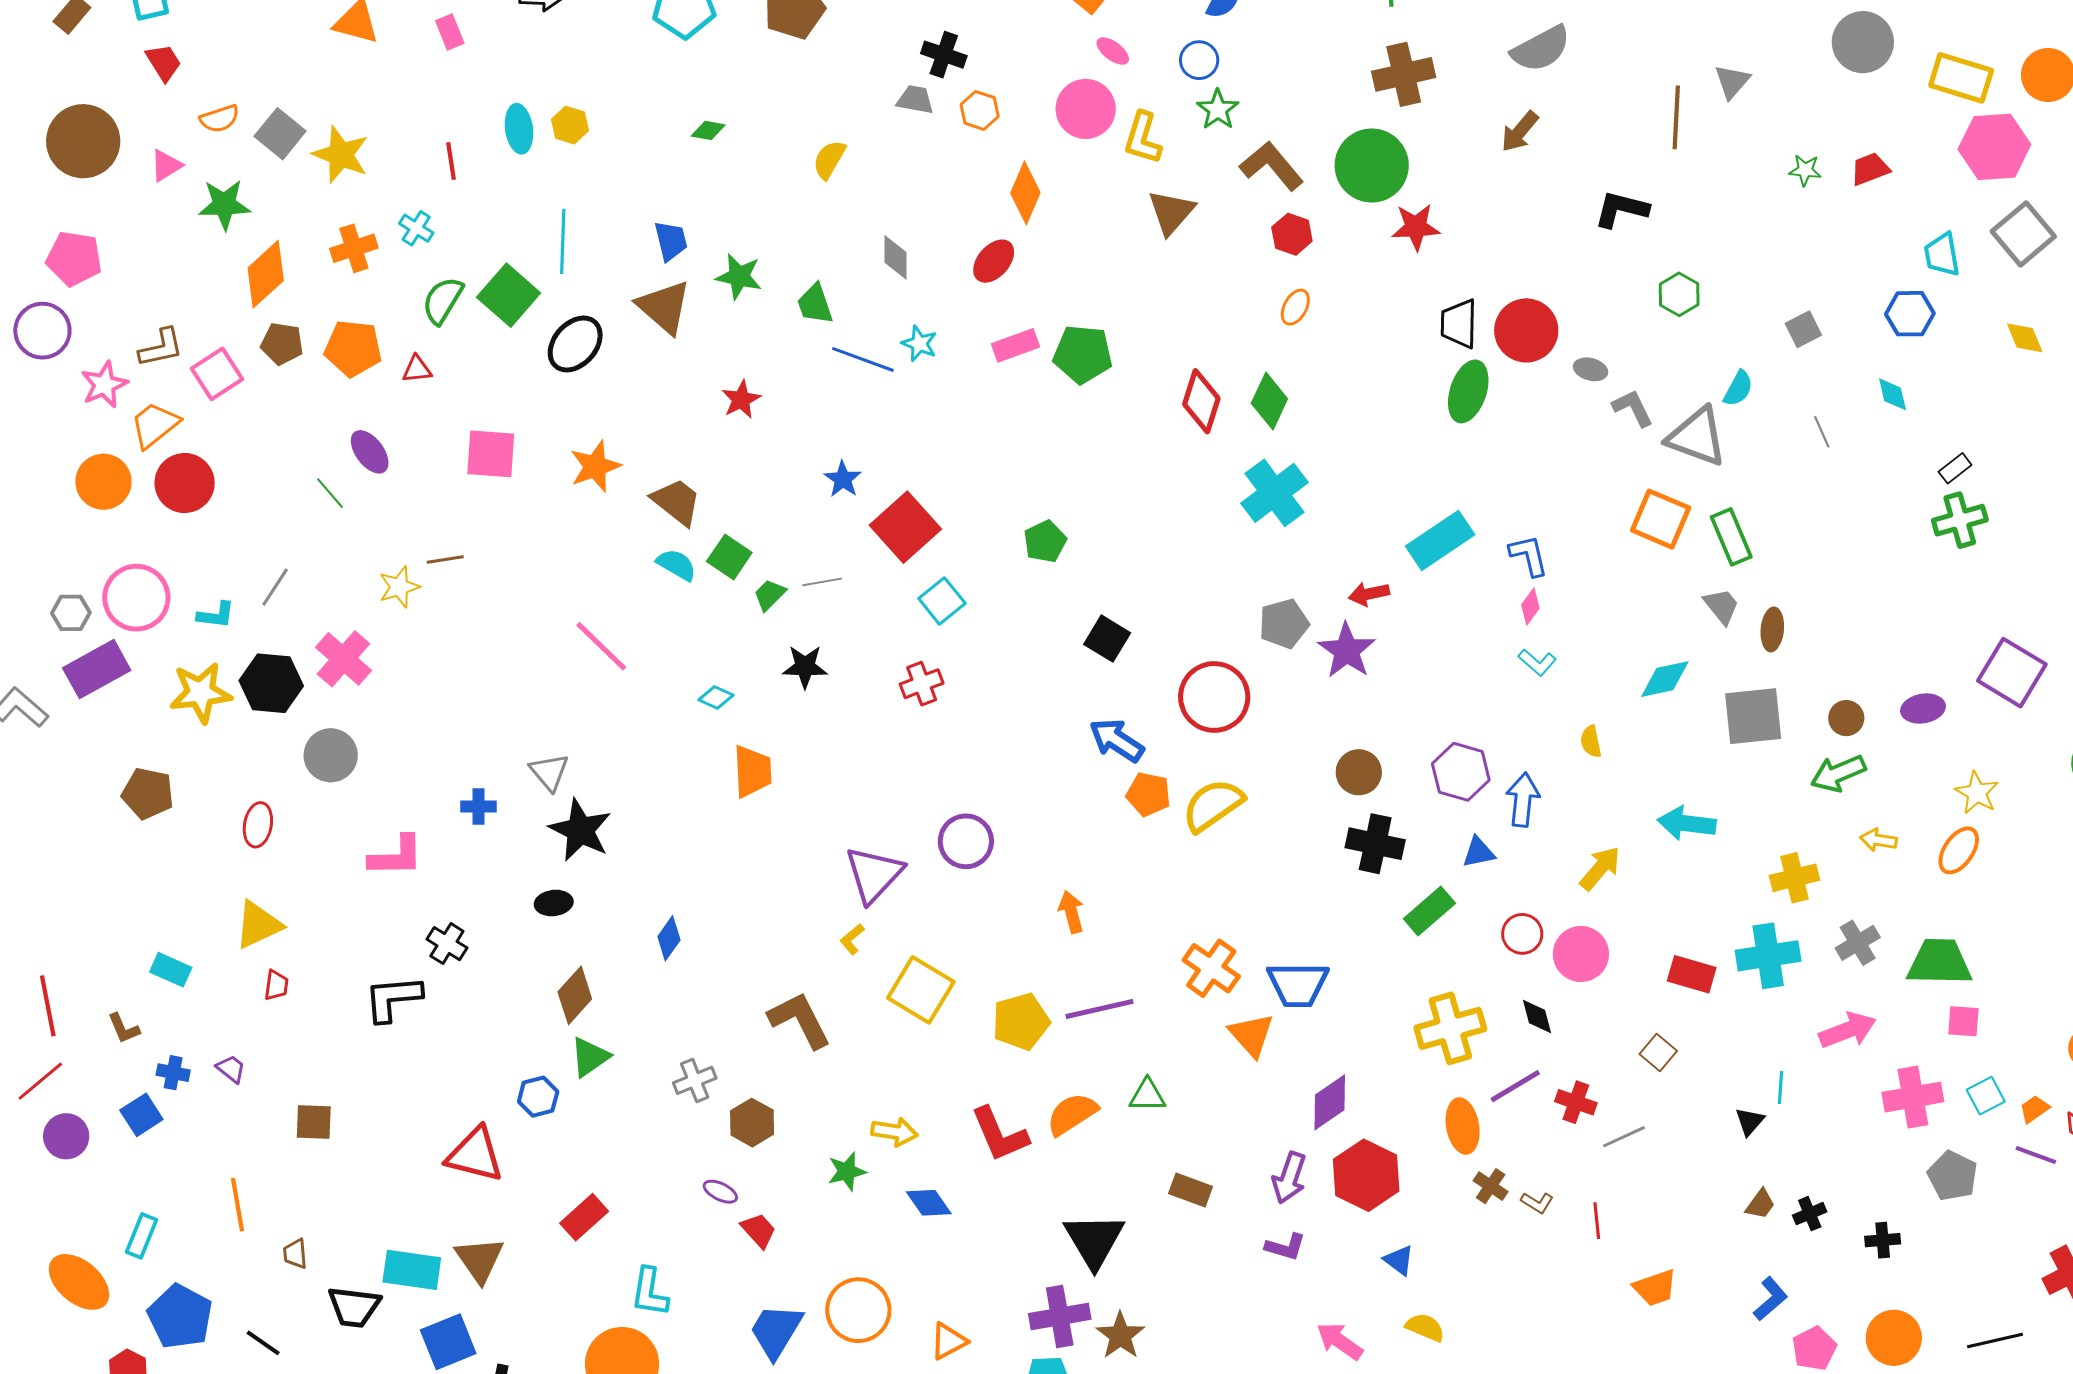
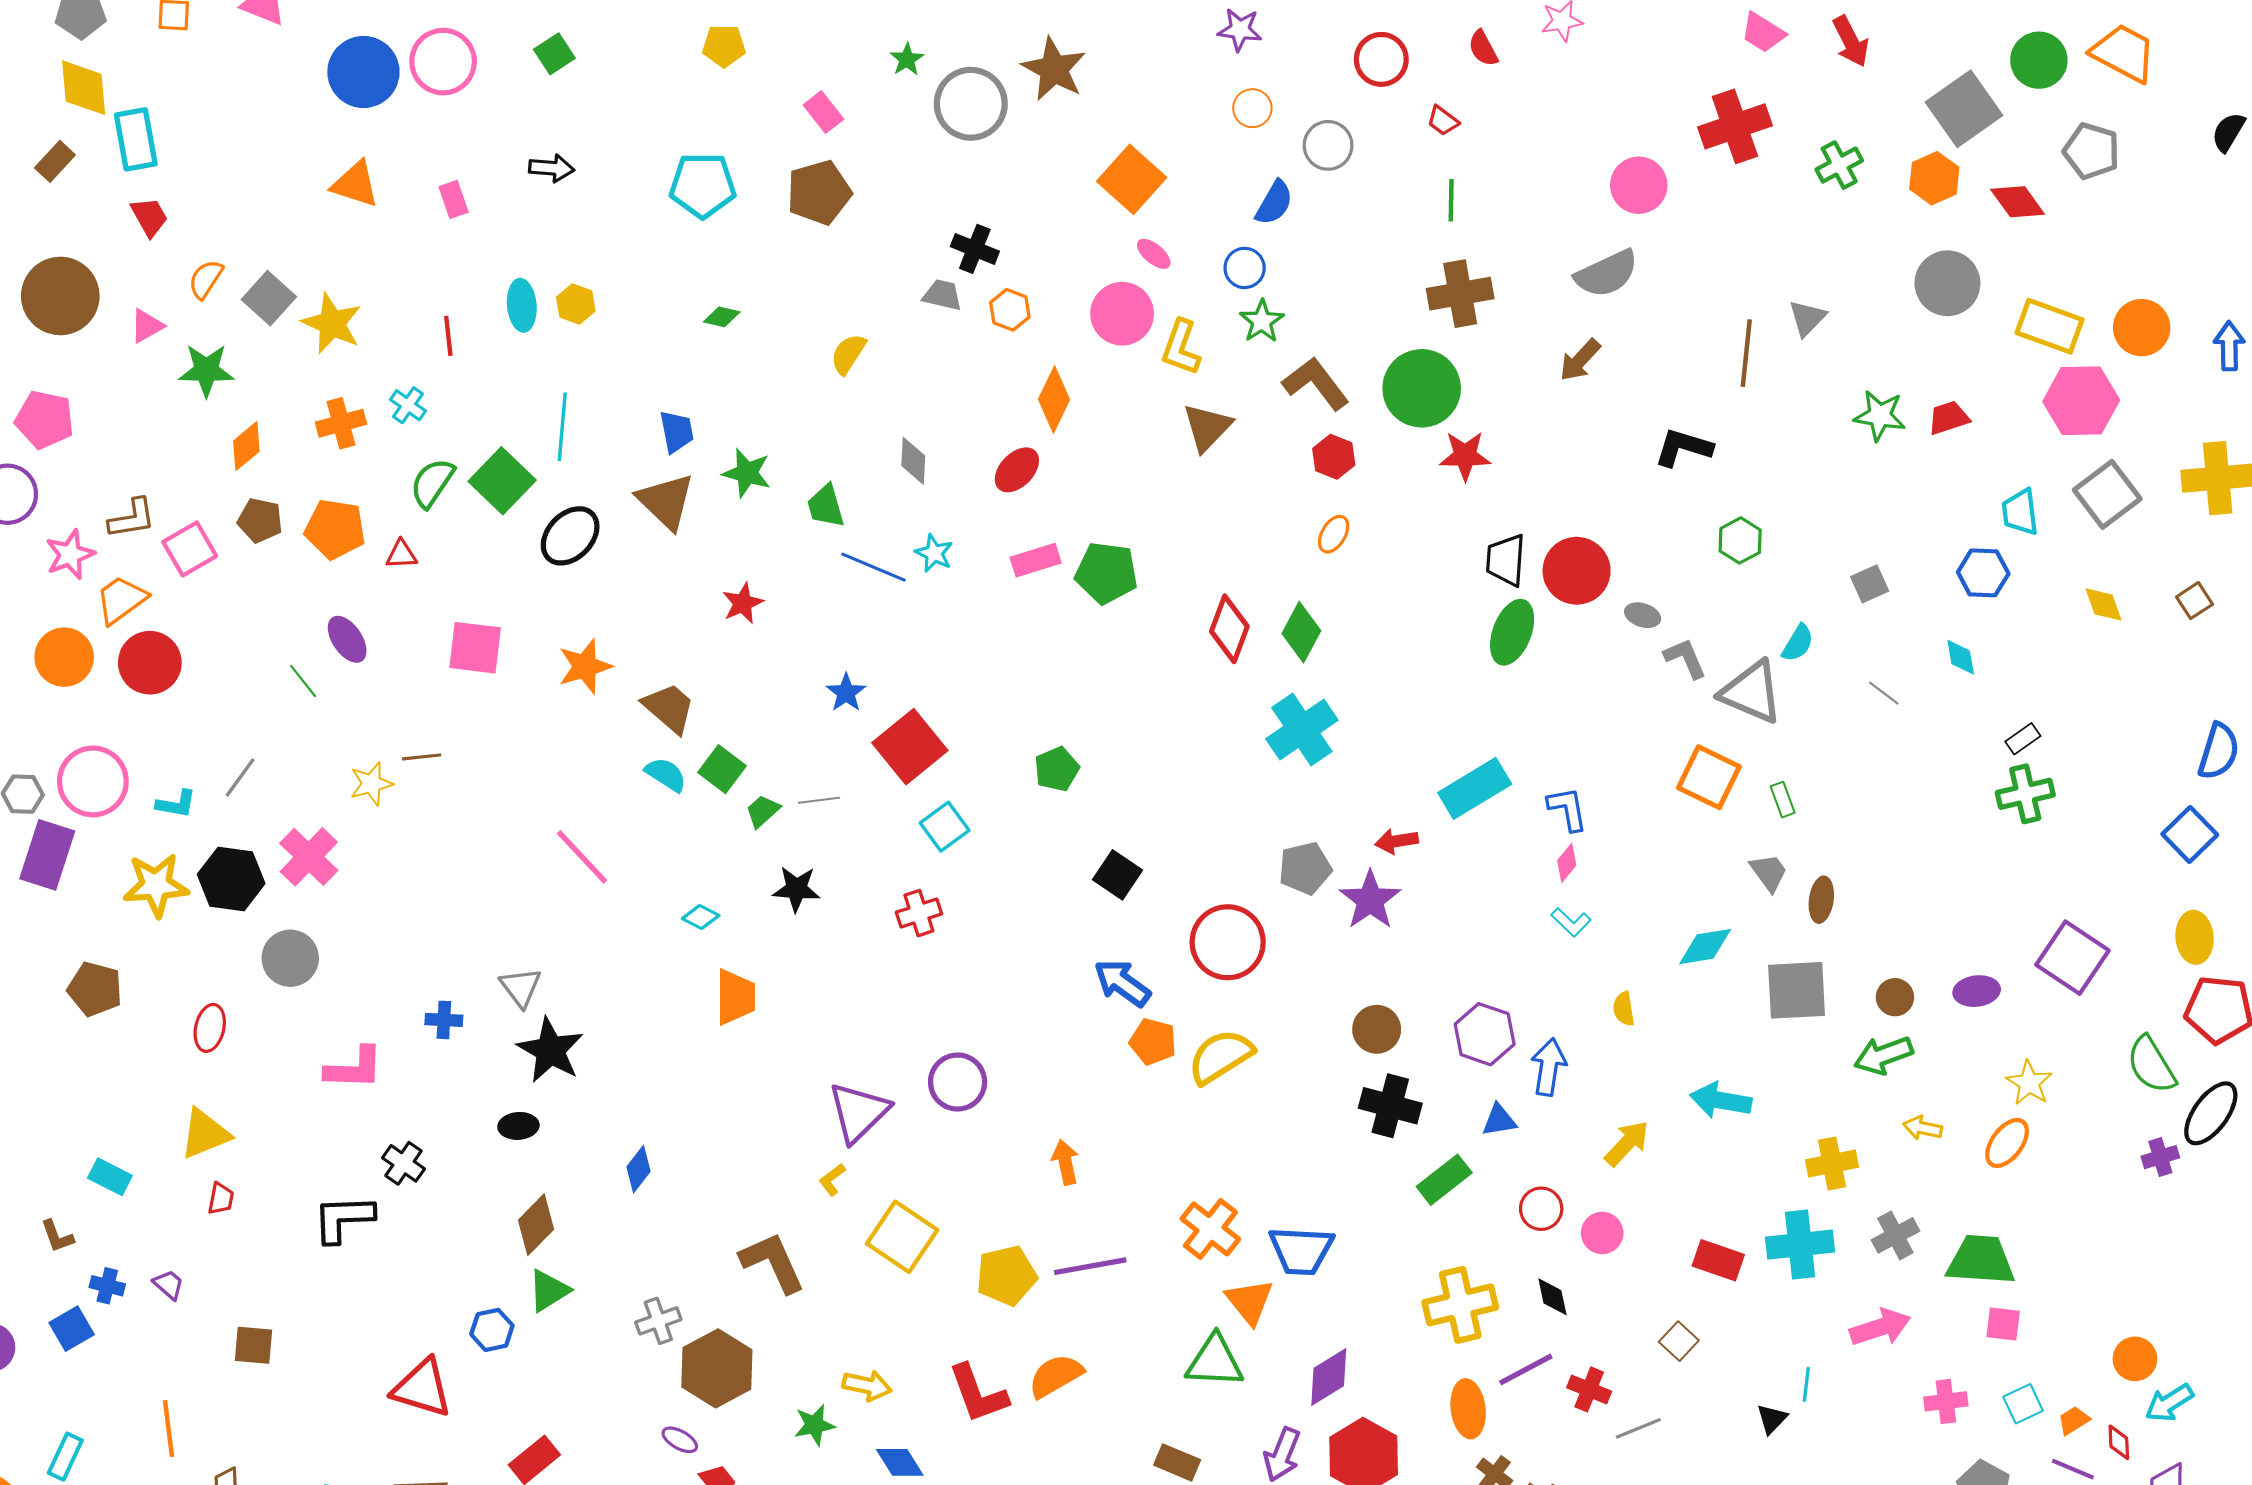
orange semicircle: (219, 119) -> (206, 279), turned 138
green star: (1805, 170) -> (1880, 416), size x1.5
orange diamond: (266, 274) -> (246, 446), size x0.7
gray line: (1822, 432) -> (1884, 693), turned -32
green rectangle: (1731, 537) -> (1783, 800), size x0.6
purple rectangle: (97, 669) -> (47, 855), turned -46
pink circle: (1581, 954) -> (1602, 1233), size x0.7
green triangle: (1147, 1095) -> (1215, 1361), moved, size x1.5
pink cross: (1913, 1097) -> (1946, 1401), size x0.7
brown hexagon: (752, 1123) -> (717, 1368), size x1.5

